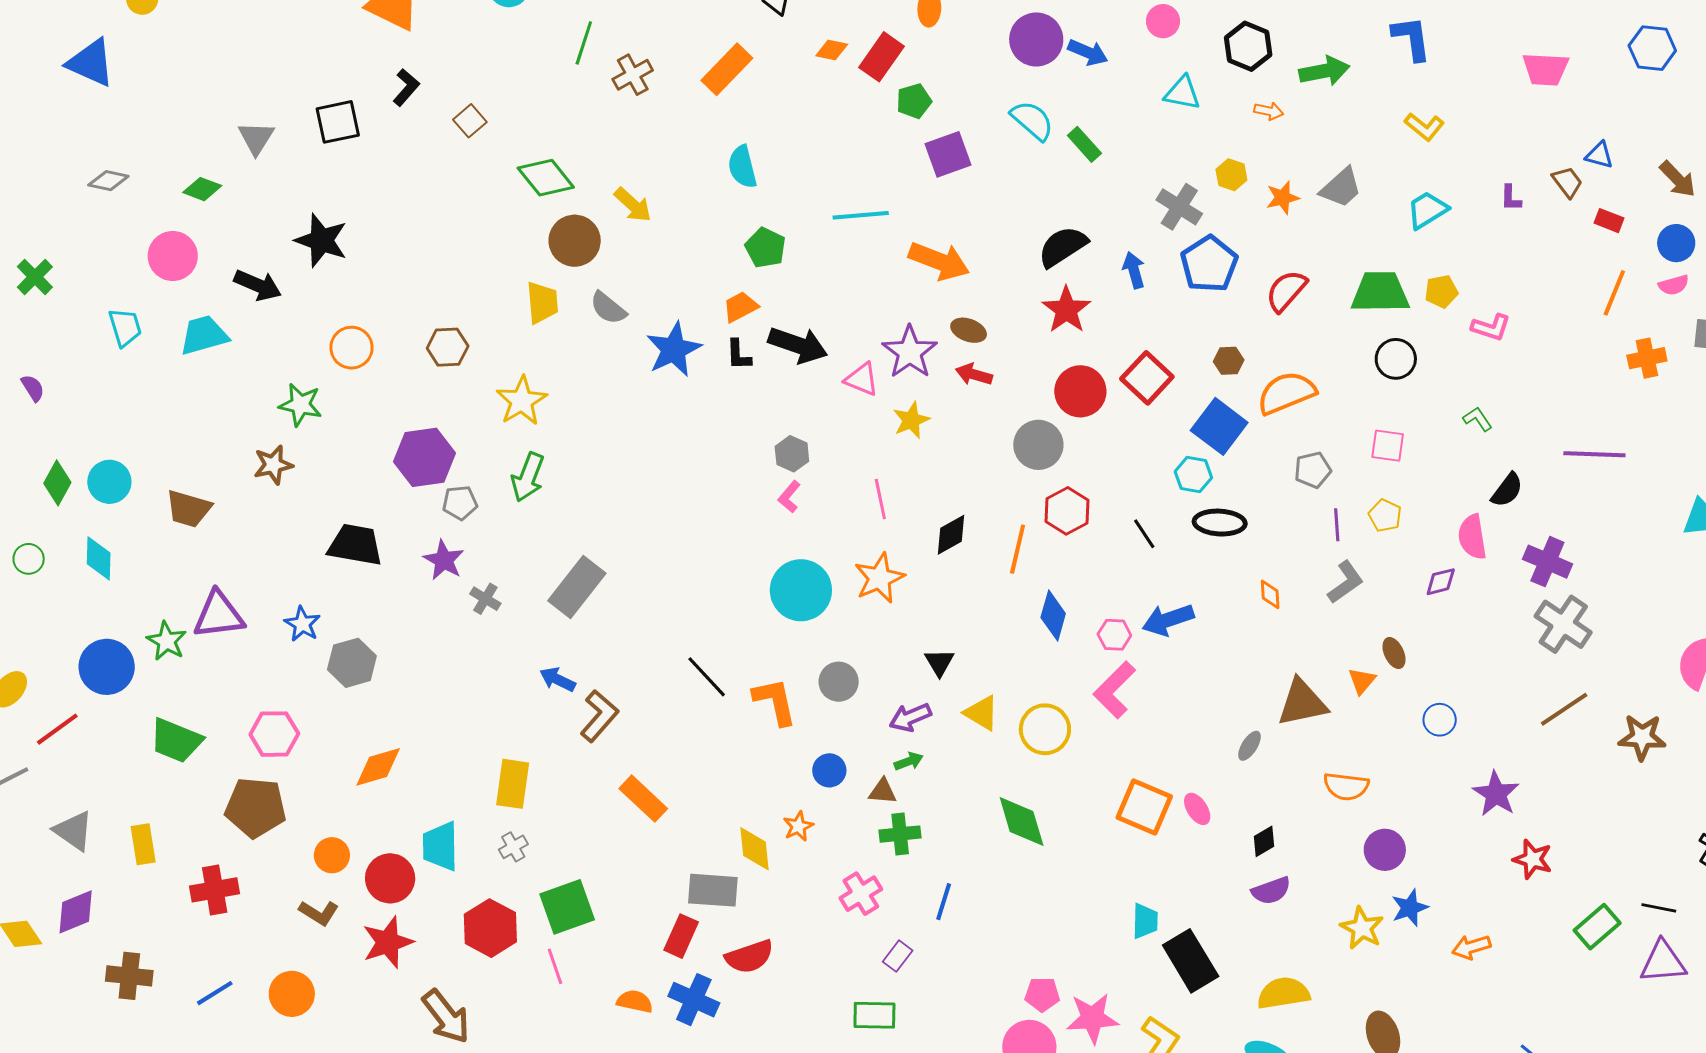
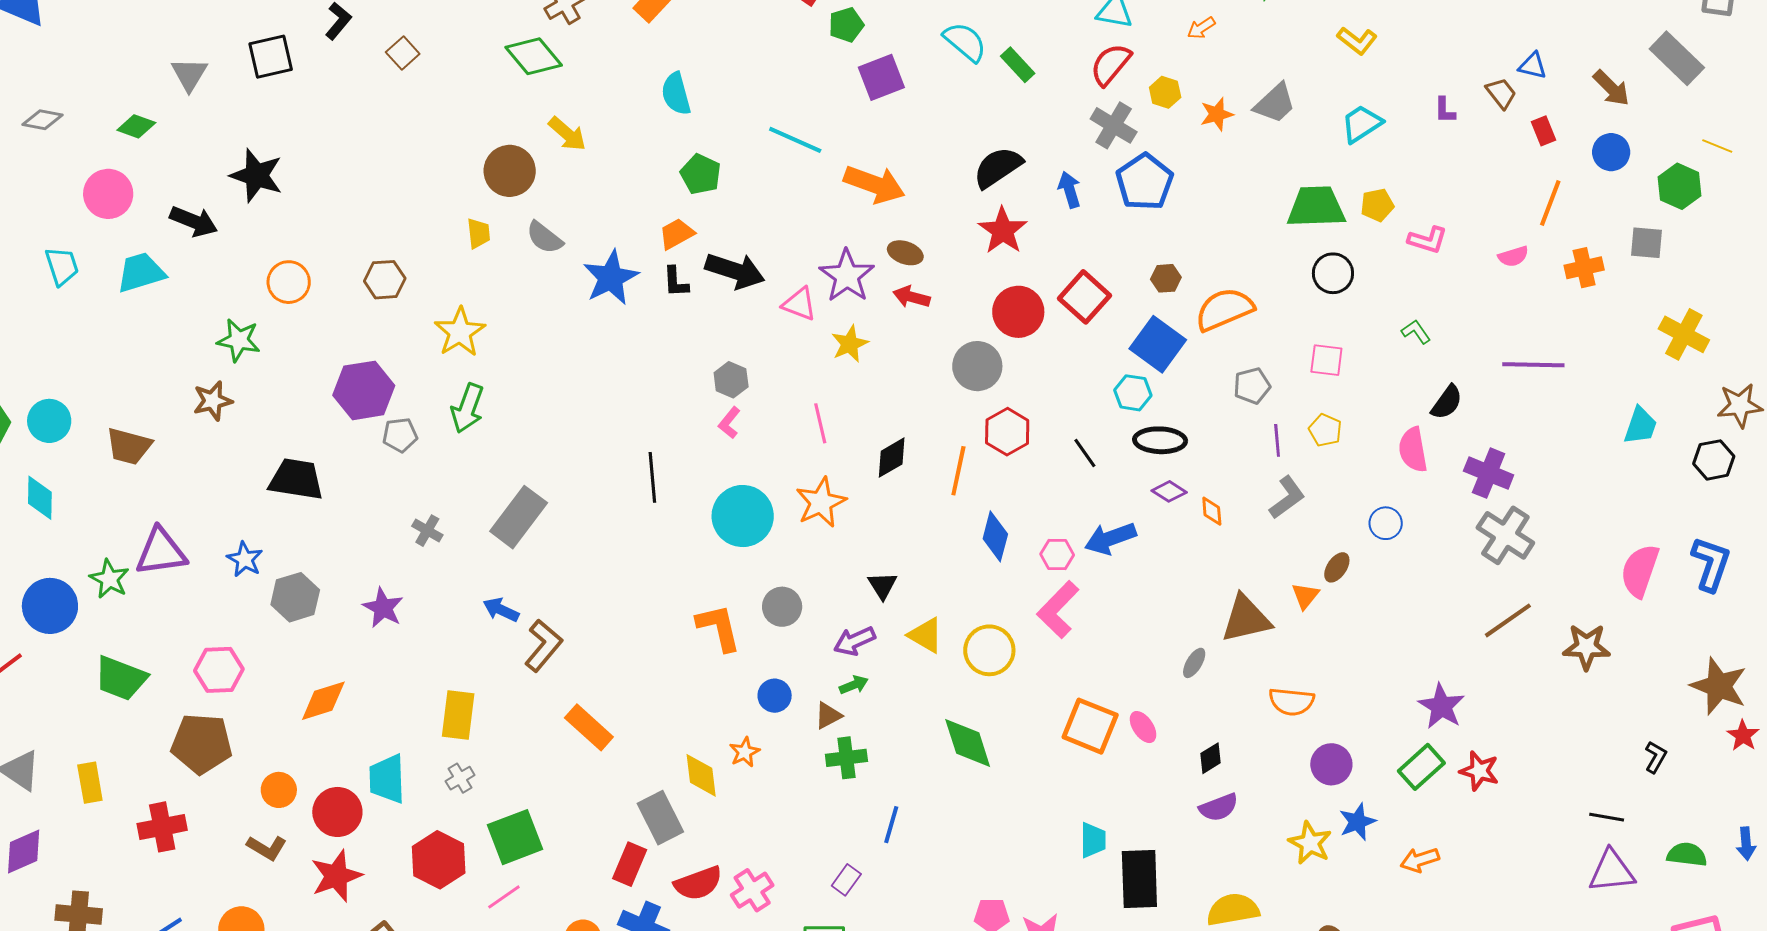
orange arrow: (1269, 111) -> (1201, 28), turned 136
green diamond: (546, 178) -> (534, 56), moved
cyan line: (861, 215) -> (795, 140), turned 30
red rectangle: (1609, 221) -> (1543, 131), turned 48
pink semicircle: (1674, 285) -> (1513, 256), moved
red semicircle: (1286, 291) -> (1111, 64), moved
yellow trapezoid: (542, 303) -> (479, 233), size x0.7
purple star: (444, 560) -> (383, 608), moved
purple diamond: (1441, 582) -> (1169, 491), moved, turned 48
brown ellipse: (1394, 653) -> (1337, 567), turned 60
black line: (707, 677) -> (652, 477), moved, turned 39
blue circle: (1440, 720) -> (1386, 523), moved
brown triangle: (883, 791) -> (828, 716), turned -32
gray rectangle: (713, 890) -> (660, 818), turned 60
pink cross: (861, 894) -> (752, 890), moved
green rectangle: (1597, 927) -> (1421, 767), moved
black rectangle: (1191, 961) -> (1139, 879), turned 30
pink line: (555, 966) -> (504, 897), turned 75

